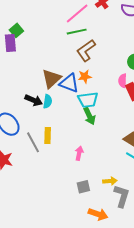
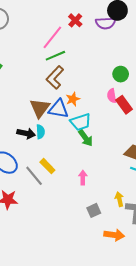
brown L-shape: (86, 50) -> (55, 77), moved
yellow rectangle: (48, 136) -> (47, 166), turned -35
yellow arrow: (110, 181) -> (119, 199), turned -88

